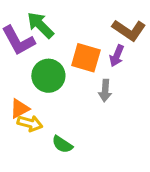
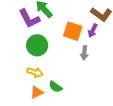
green circle: (48, 76) -> (37, 45), moved
orange triangle: (20, 109) -> (37, 92), moved

